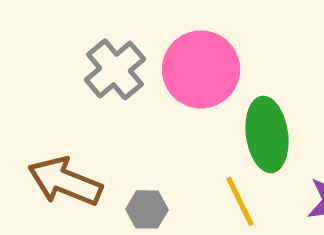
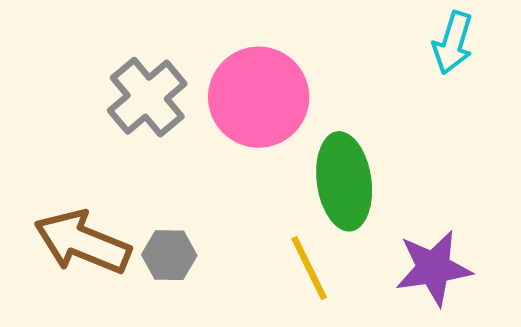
gray hexagon: (147, 209) -> (169, 255), moved

